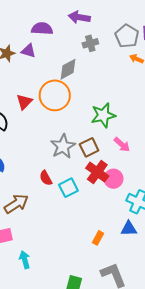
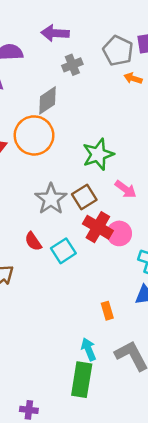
orange rectangle: (98, 238) -> (107, 311), turned -40
cyan arrow: (25, 260) -> (88, 349), moved

